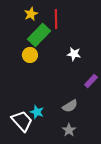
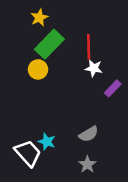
red line: (56, 19) -> (89, 47), moved
purple rectangle: (91, 81) -> (113, 88), moved

